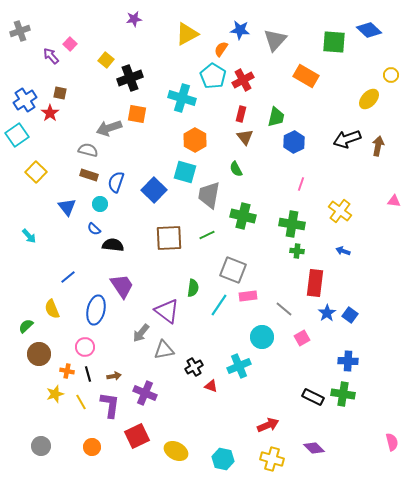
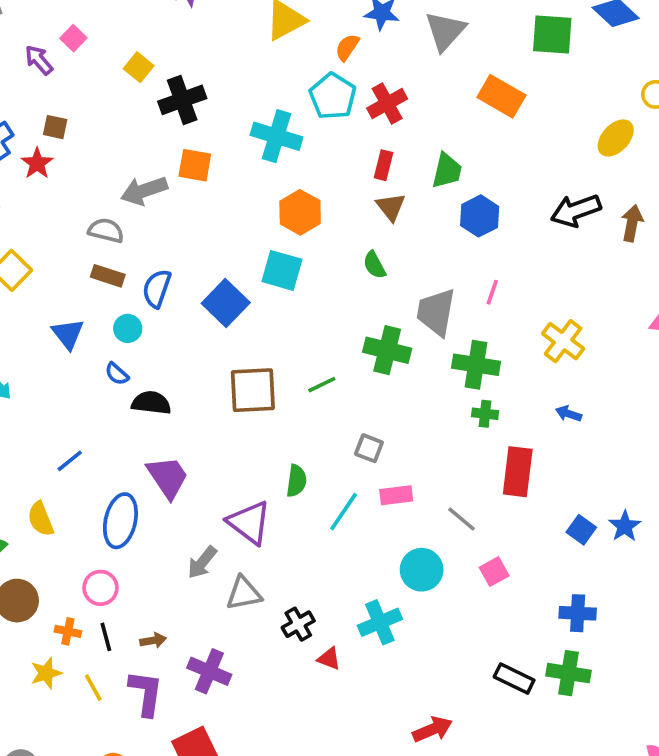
gray trapezoid: (209, 195) -> (436, 312), moved
gray square: (233, 270) -> (369, 448), size x0.6
blue star: (327, 313) -> (625, 526), moved

